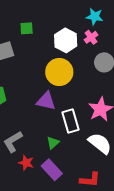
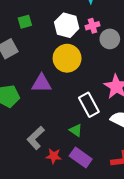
pink cross: (91, 37) -> (93, 26), moved, turned 32
purple triangle: (46, 101) -> (42, 83), moved
green triangle: (53, 143) -> (76, 130), turned -32

